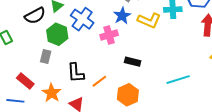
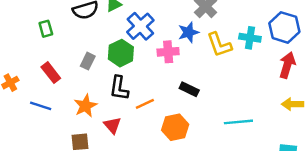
yellow L-shape: (149, 20) -> (219, 45), turned 35
green hexagon: (57, 34) -> (121, 53), moved
red rectangle: (25, 81) -> (51, 73), moved

